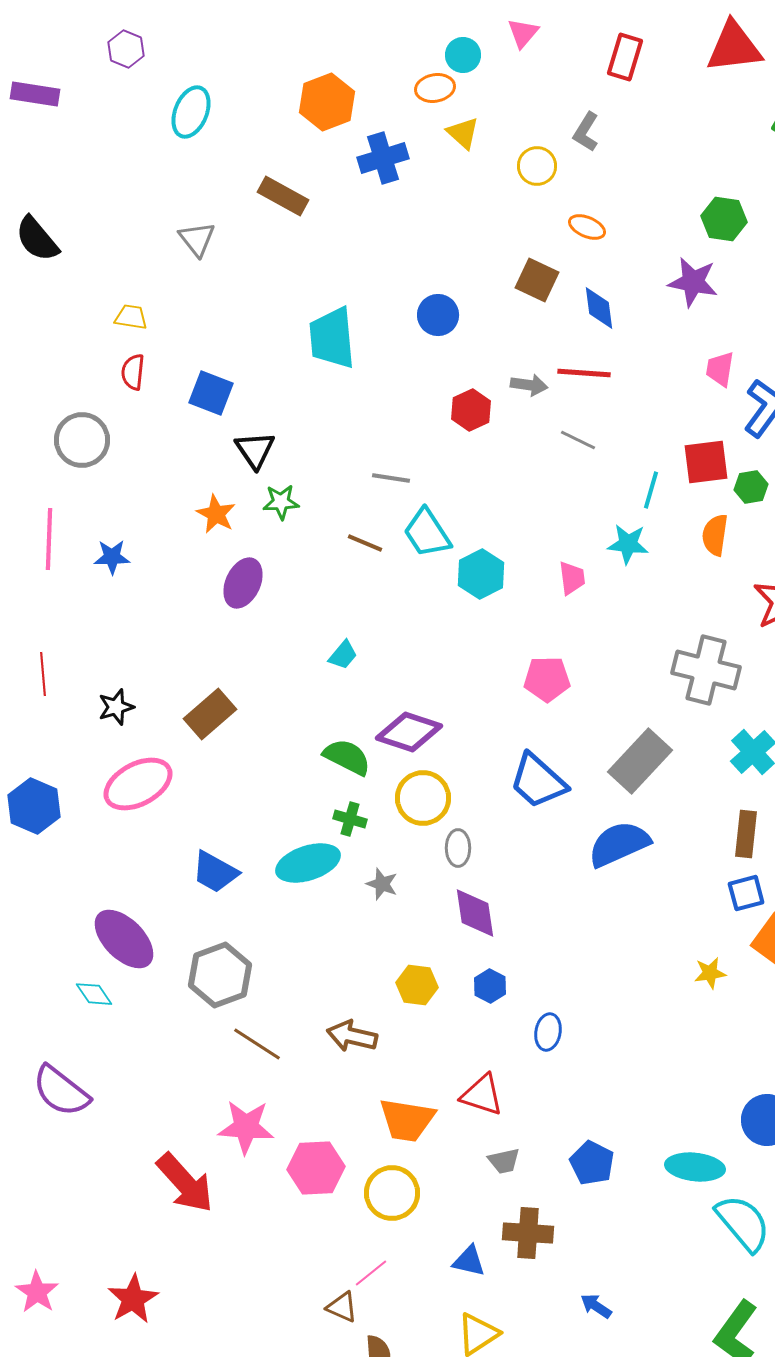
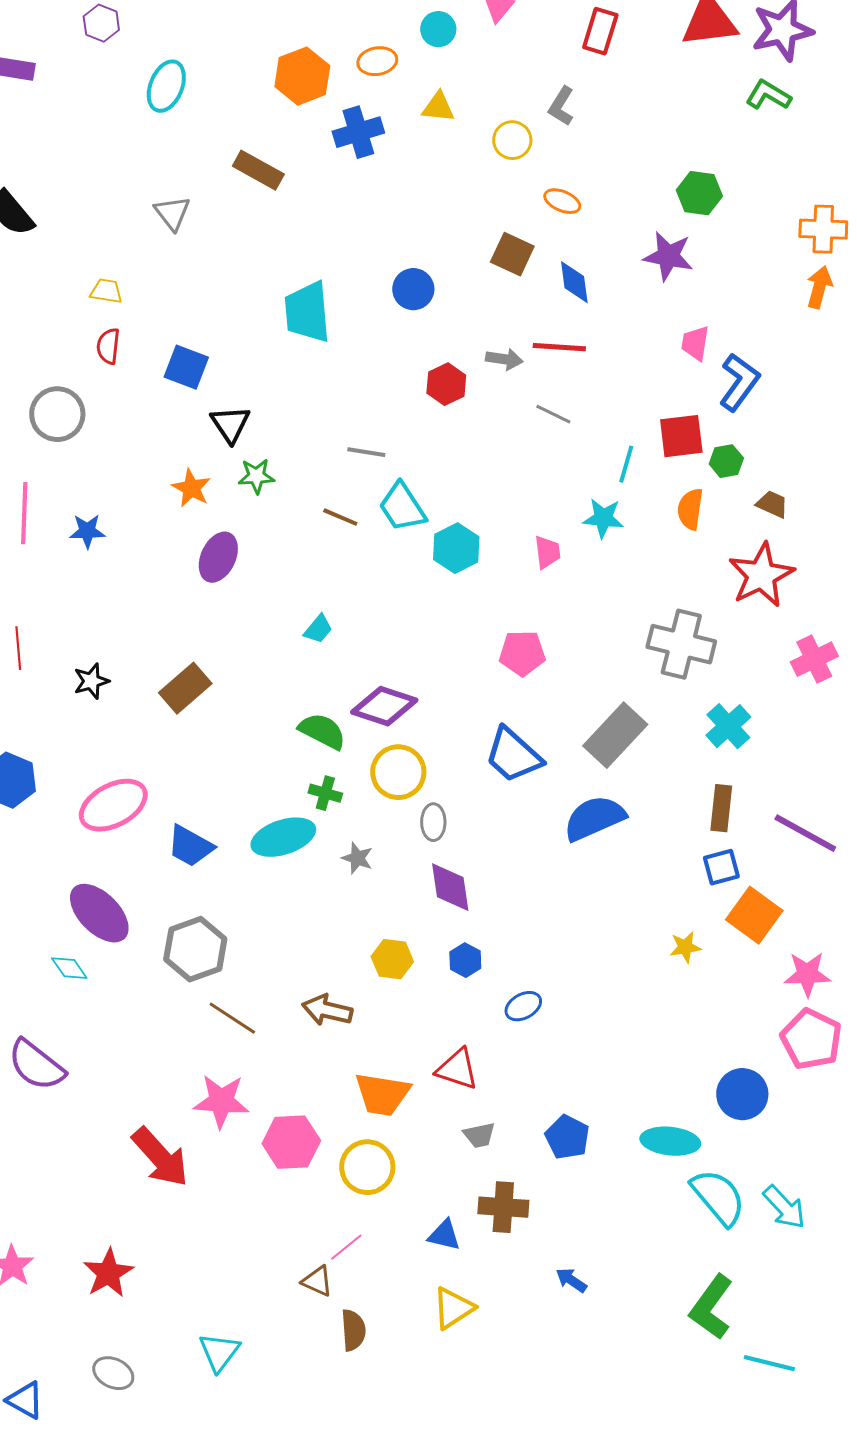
orange ellipse: (435, 88) -> (377, 61), moved
yellow triangle: (463, 133) -> (438, 107), turned -36
pink ellipse: (138, 784) -> (113, 805), moved
blue ellipse: (548, 1032) -> (523, 1006), turned 51

